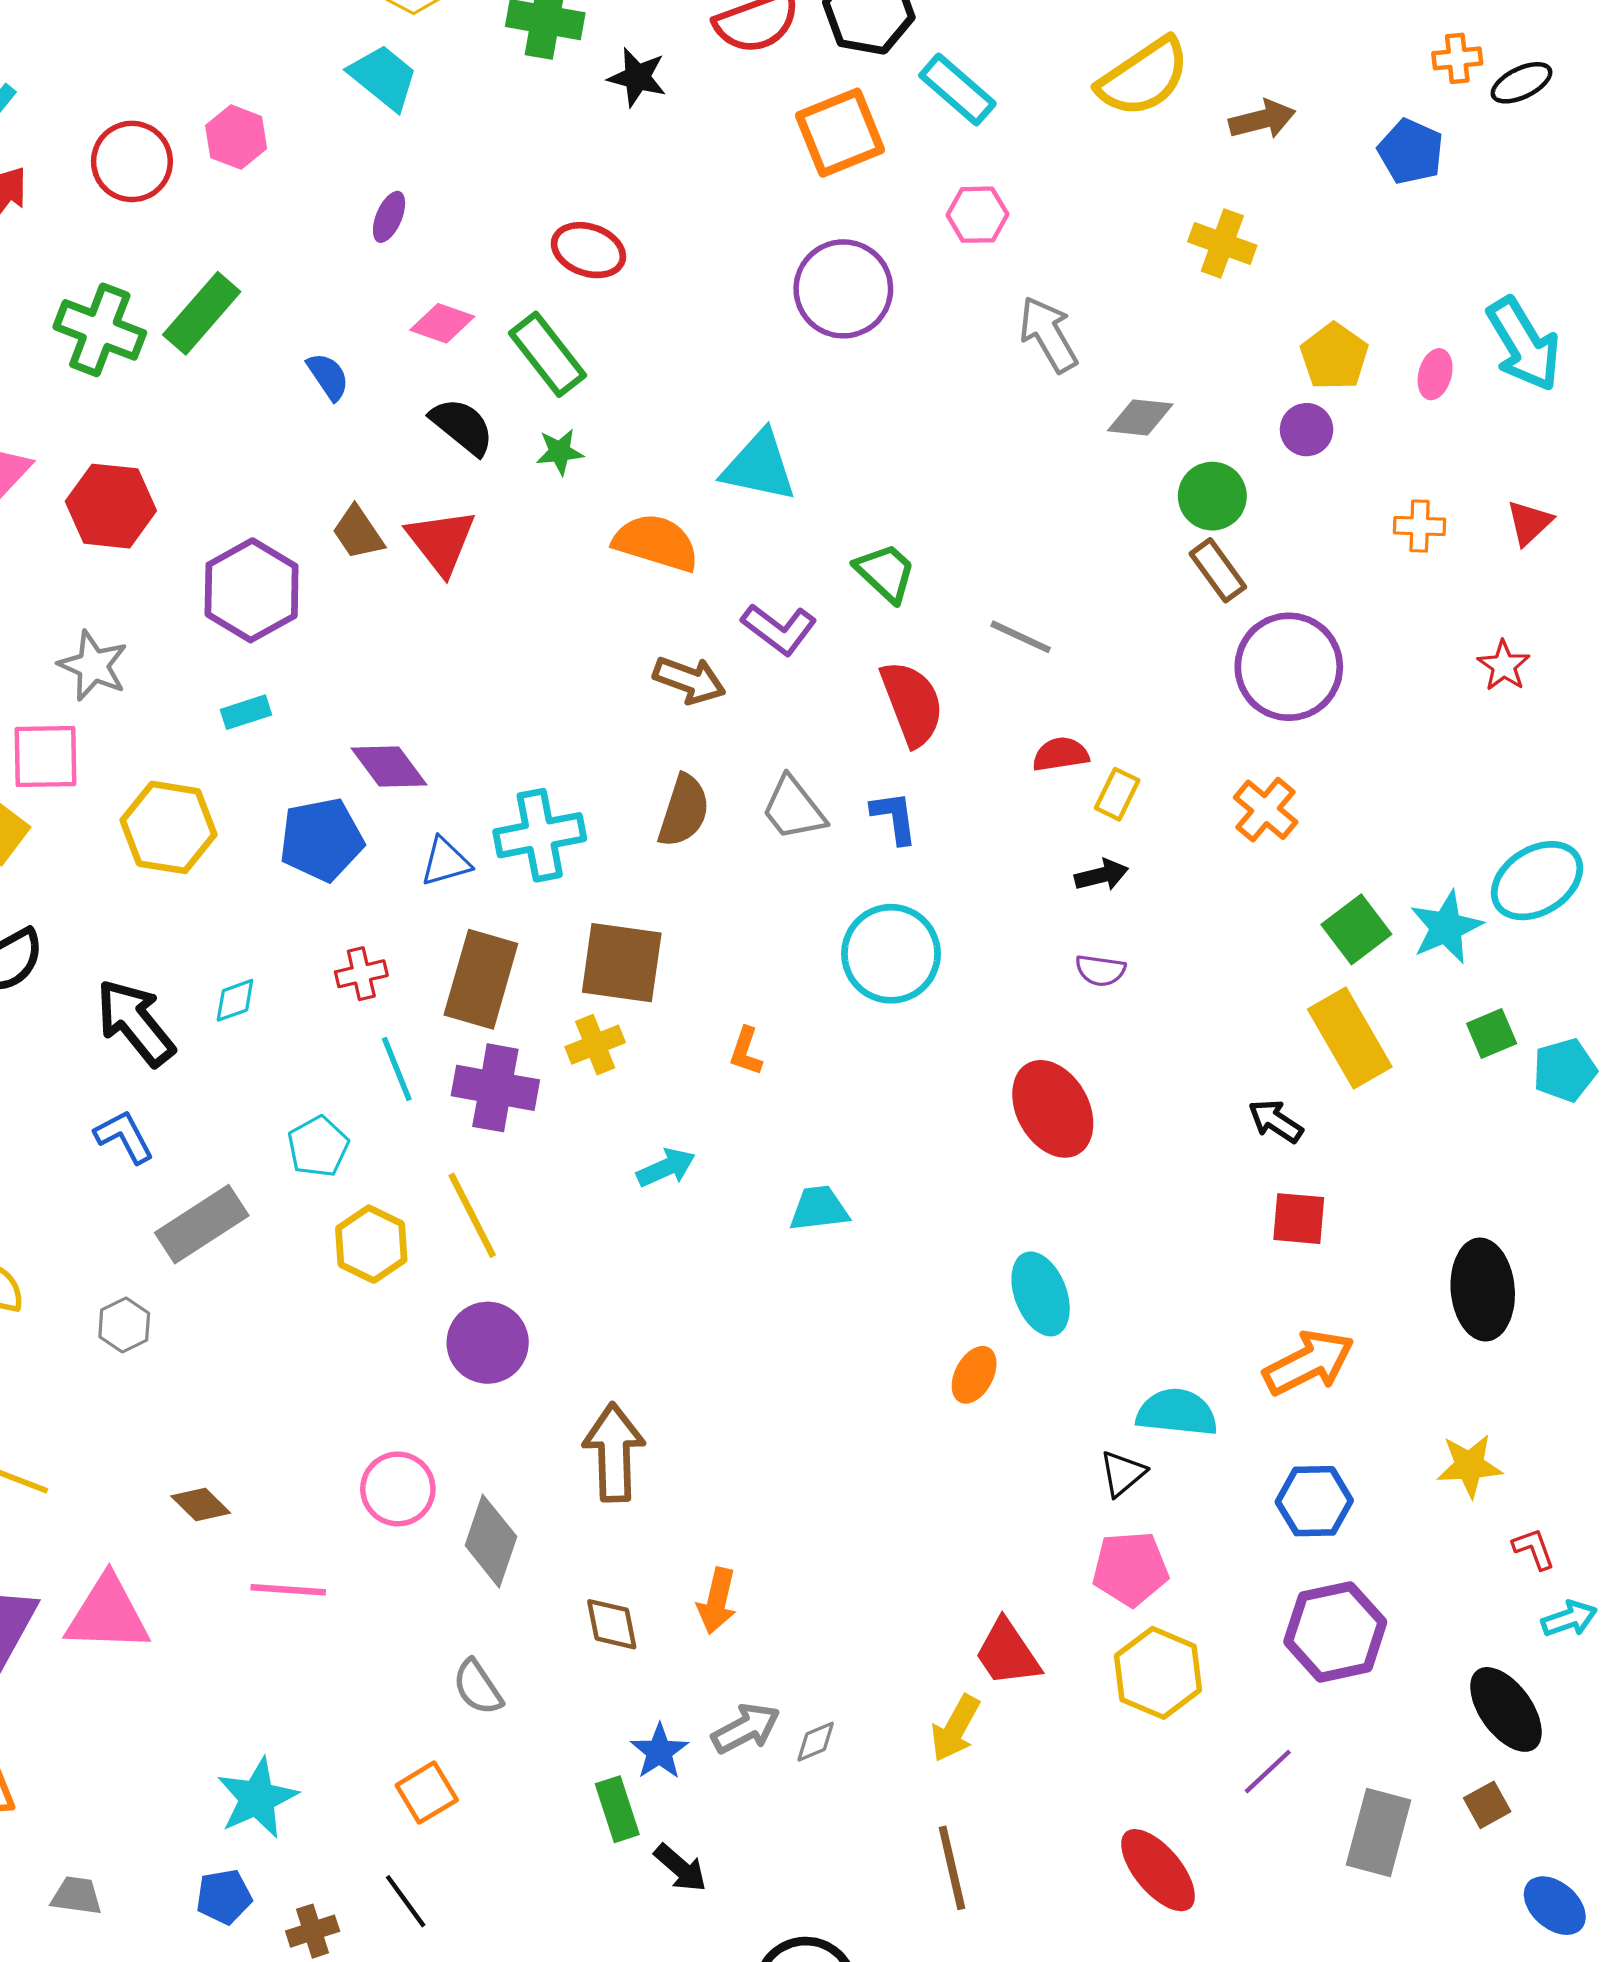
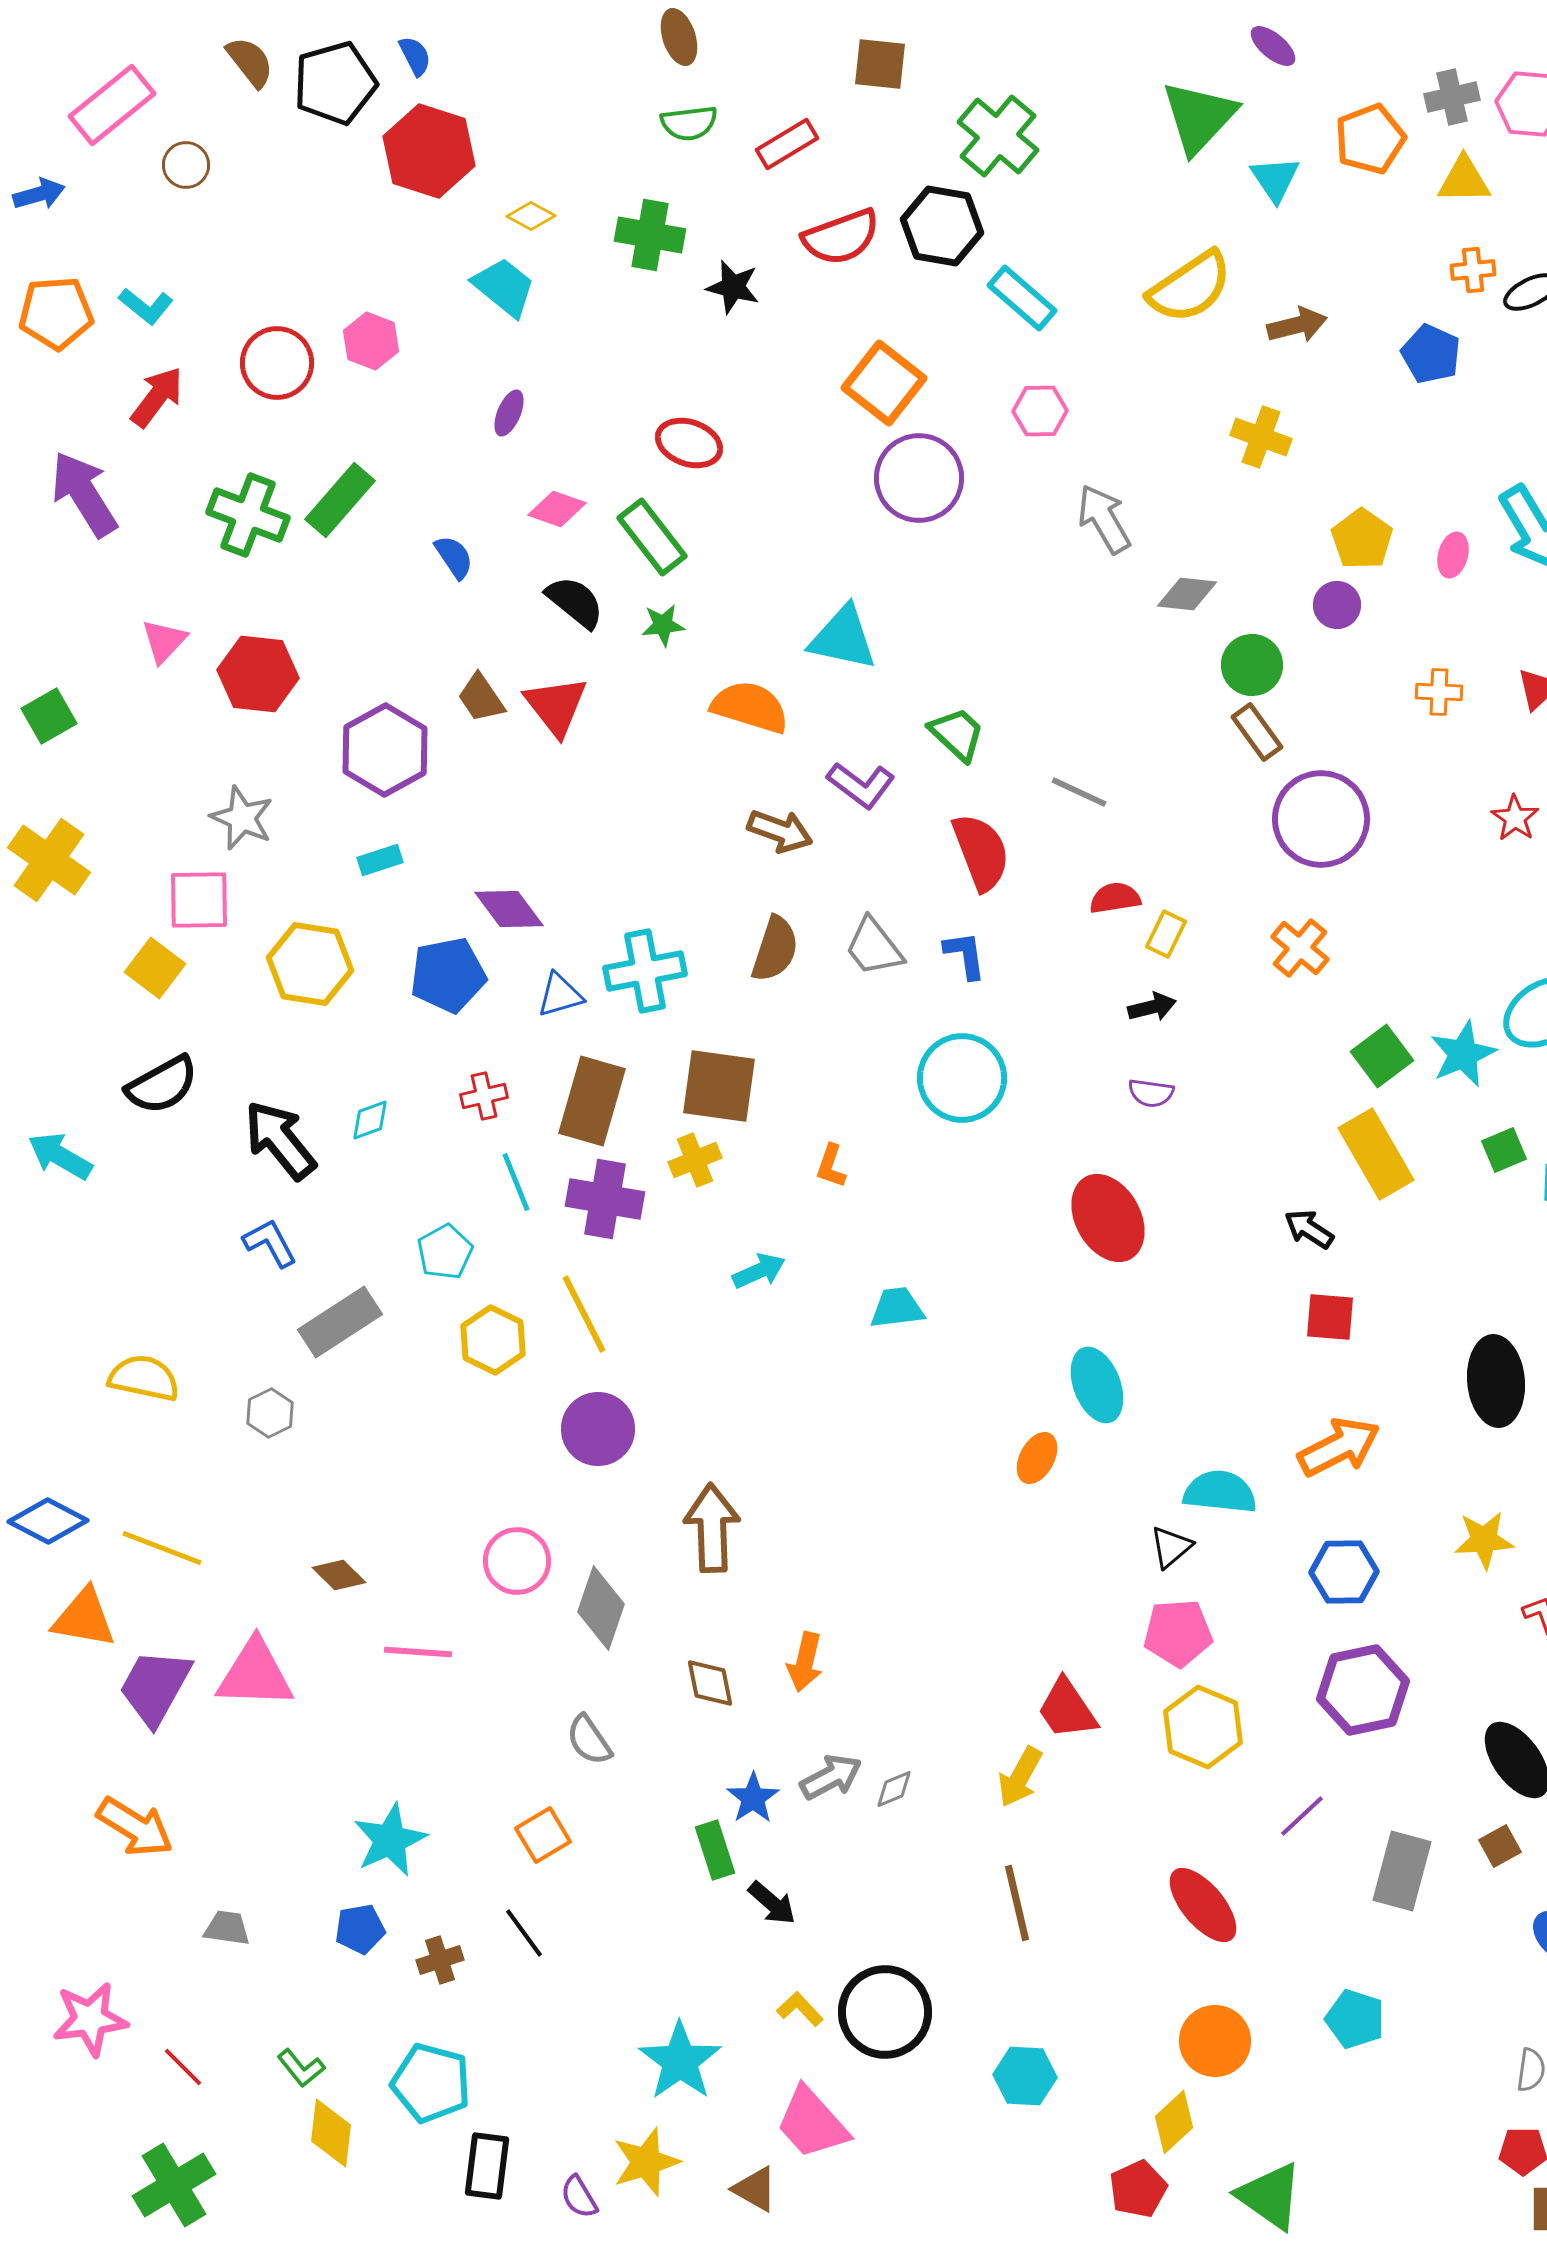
orange square: (840, 133) -> (884, 383), moved, turned -30

